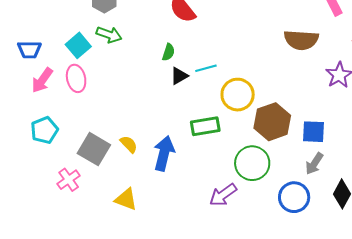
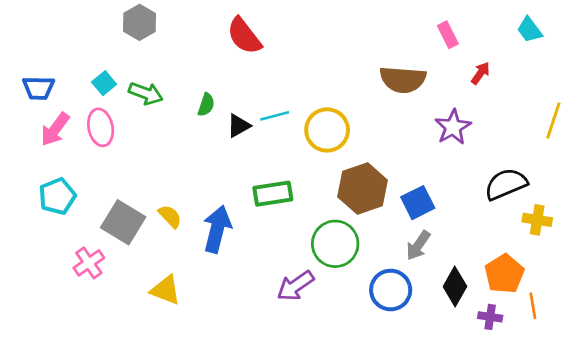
green arrow: (109, 35) -> (146, 93), moved
cyan square: (78, 45) -> (104, 83), size x0.7
green semicircle: (168, 52) -> (206, 105), moved
yellow circle: (238, 95) -> (327, 130), moved
blue square: (313, 132) -> (418, 203), turned -30

